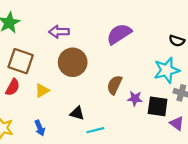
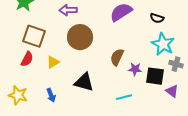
black semicircle: (177, 41) -> (157, 18), moved
cyan star: (167, 70) -> (163, 44), turned -30
black triangle: (77, 113) -> (84, 82), size x1.5
cyan line: (95, 130) -> (124, 97), moved

